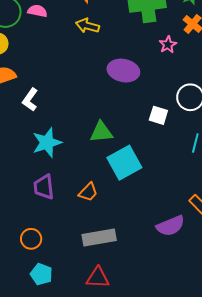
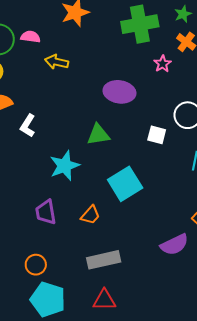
yellow arrow: (87, 26) -> (57, 62), moved
green triangle: (101, 132) -> (98, 135), moved
cyan star: (47, 143) -> (65, 166), moved
cyan pentagon: (41, 274) -> (48, 299), size x1.6

